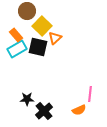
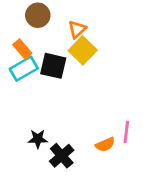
yellow square: (42, 26) -> (83, 50), moved
orange triangle: (55, 38) -> (77, 29), moved
orange semicircle: (79, 110) -> (105, 144), moved

